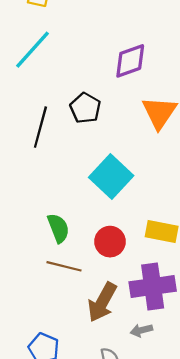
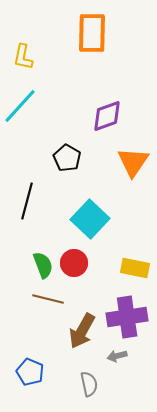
black line: (40, 127) -> (27, 201), moved
red circle: (110, 242) -> (74, 263), moved

